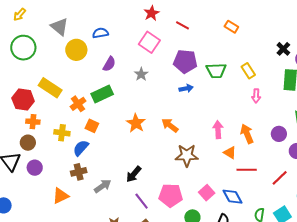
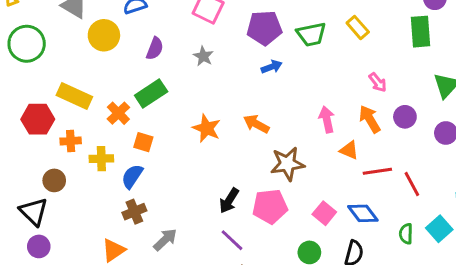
pink arrow: (256, 96) -> (378, 82), moved, turned -32
orange cross: (33, 122) -> (71, 141), moved
purple circle: (279, 134) -> (405, 117), moved
purple circle: (35, 168) -> (39, 246), moved
black arrow: (134, 174) -> (229, 201), moved
red line: (280, 178) -> (412, 184), moved, turned -66
gray arrow: (103, 186) -> (165, 240), moved
pink pentagon: (171, 195) -> (270, 206), moved

